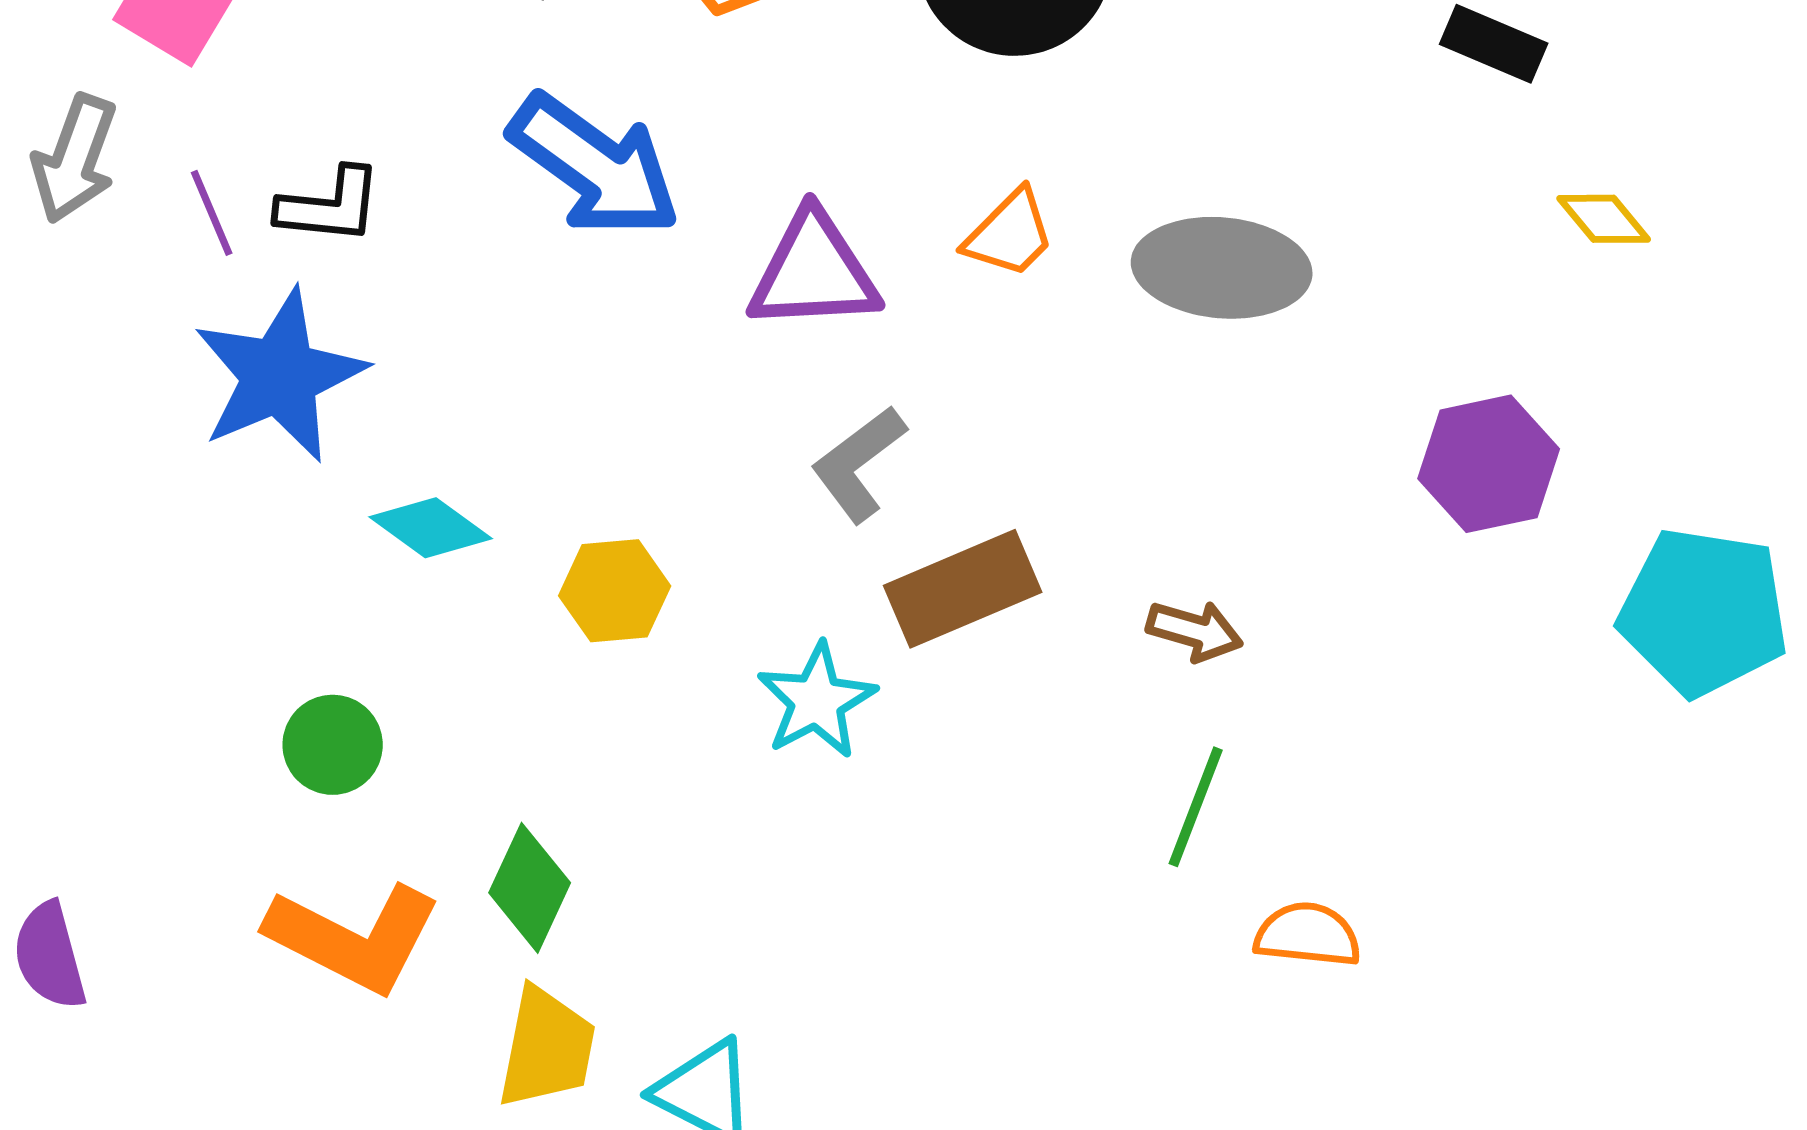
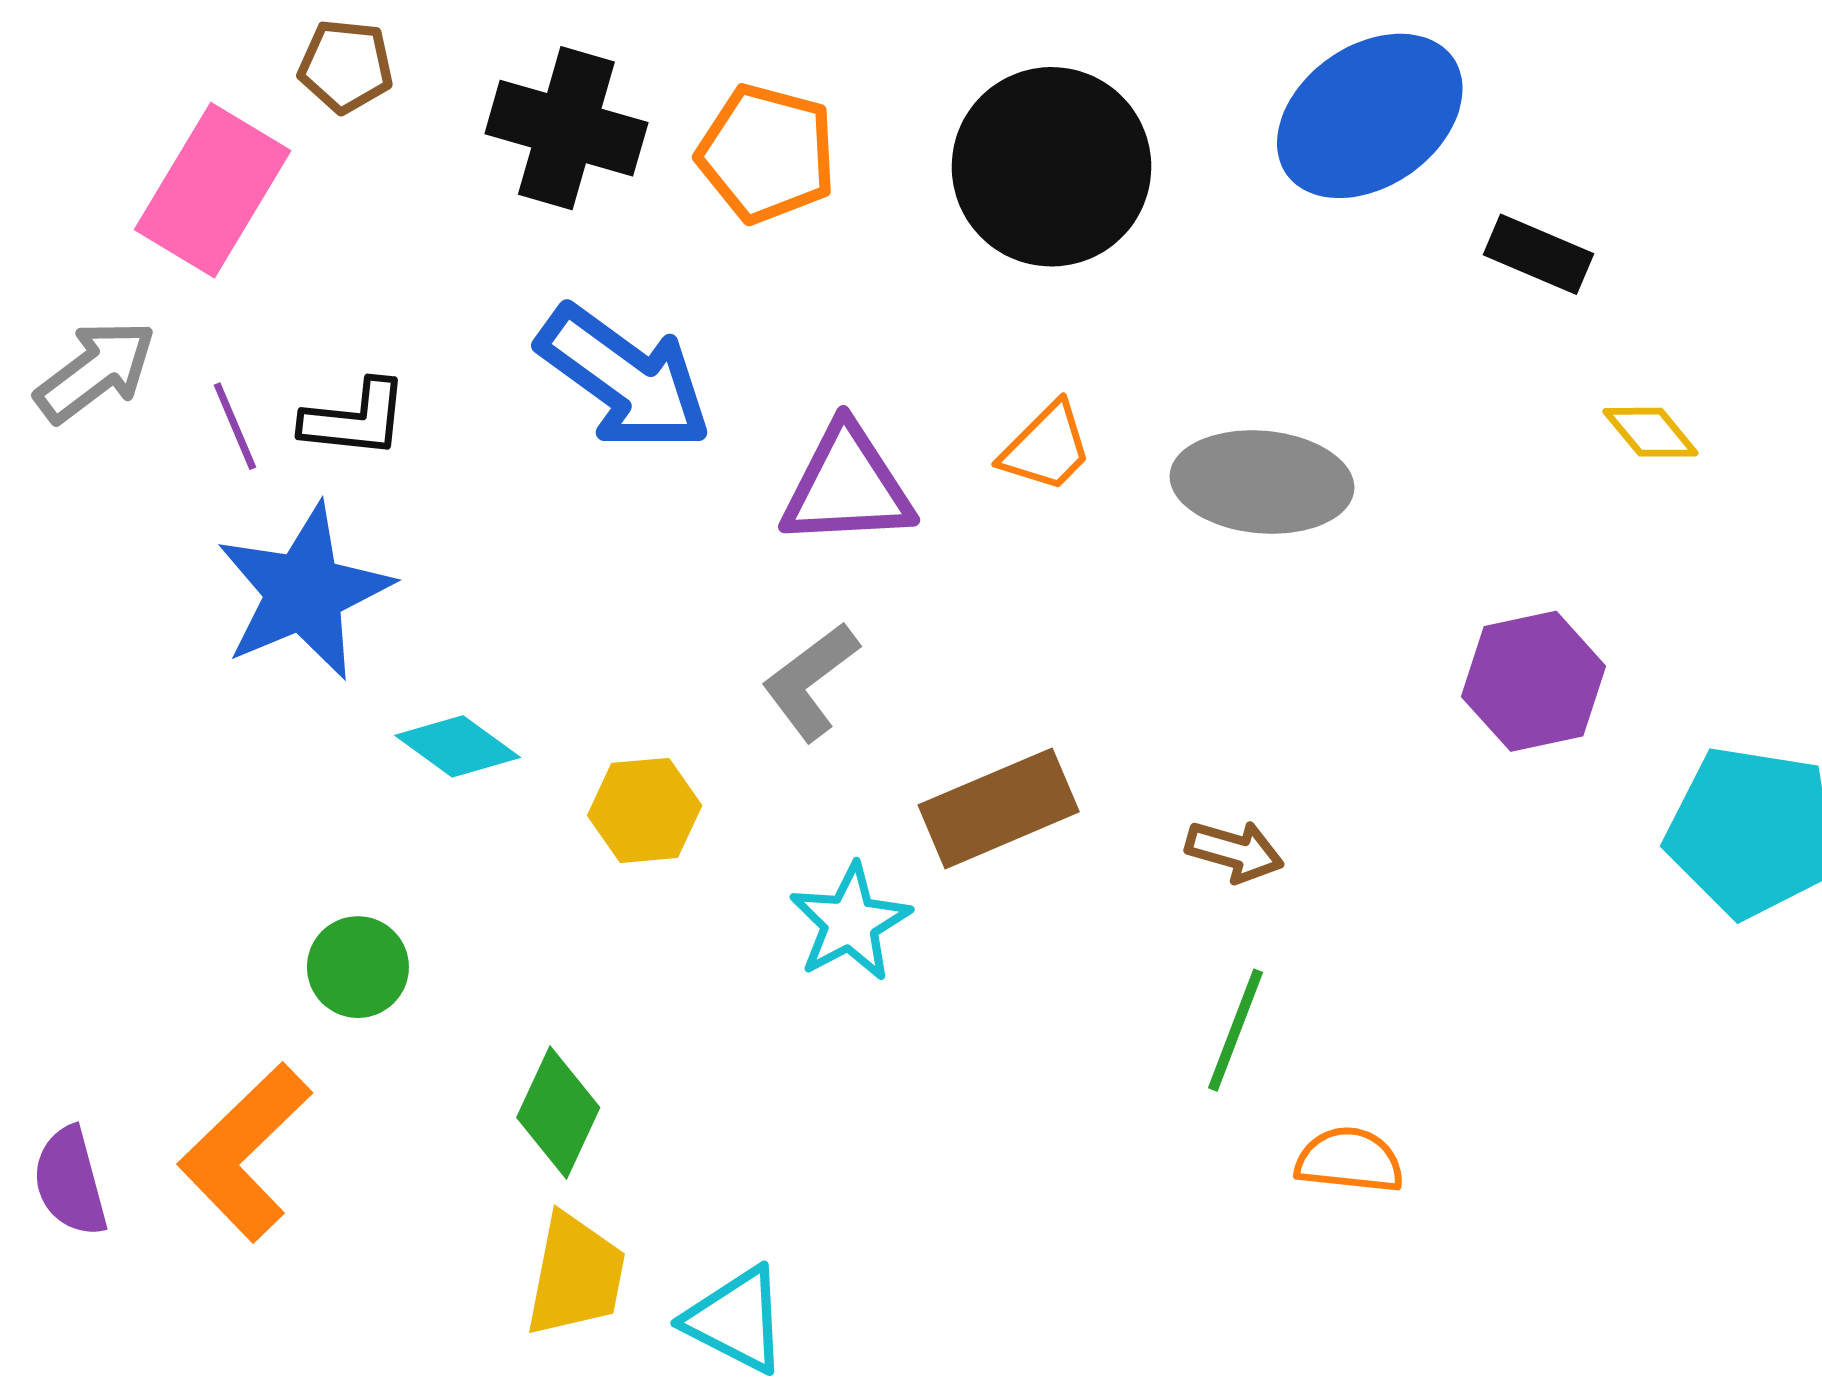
gray arrow: (75, 159) -> (96, 371), turned -147
gray L-shape: (859, 464) -> (810, 681), moved
orange L-shape: (354, 938) -> (245, 1152), moved, turned 109

